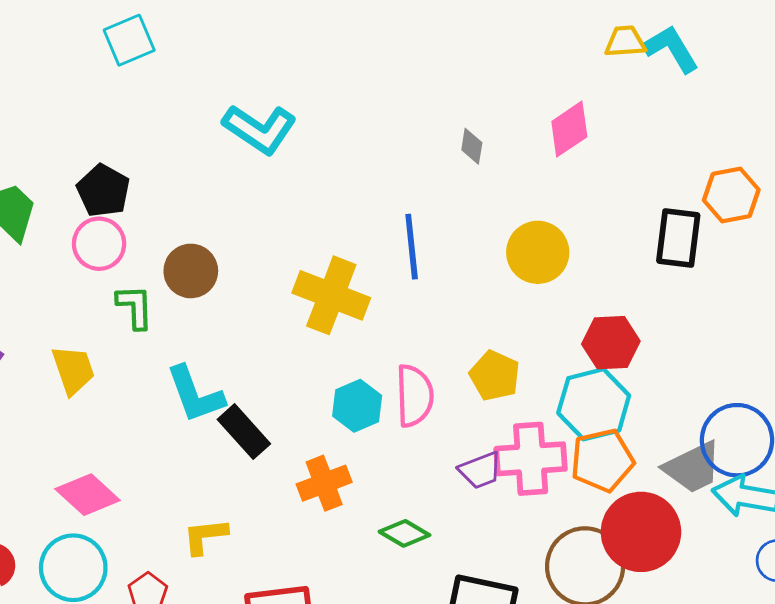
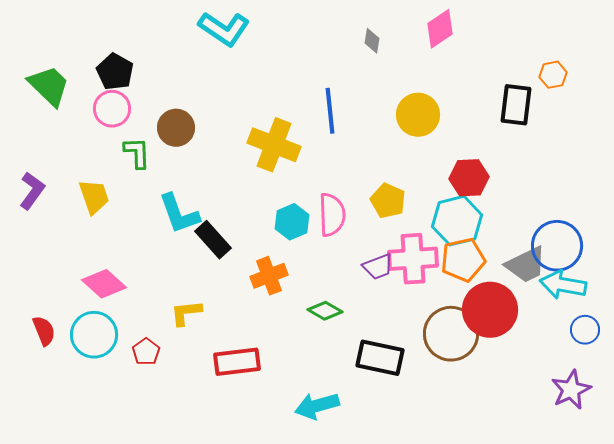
orange hexagon: (731, 195) -> (553, 75), size x0.7

